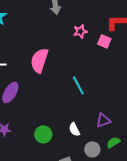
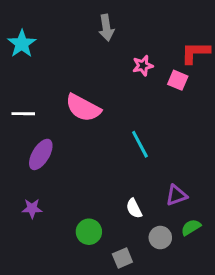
pink semicircle: (39, 60) -> (83, 108), turned -80
green circle: (43, 134) -> (89, 232), moved

